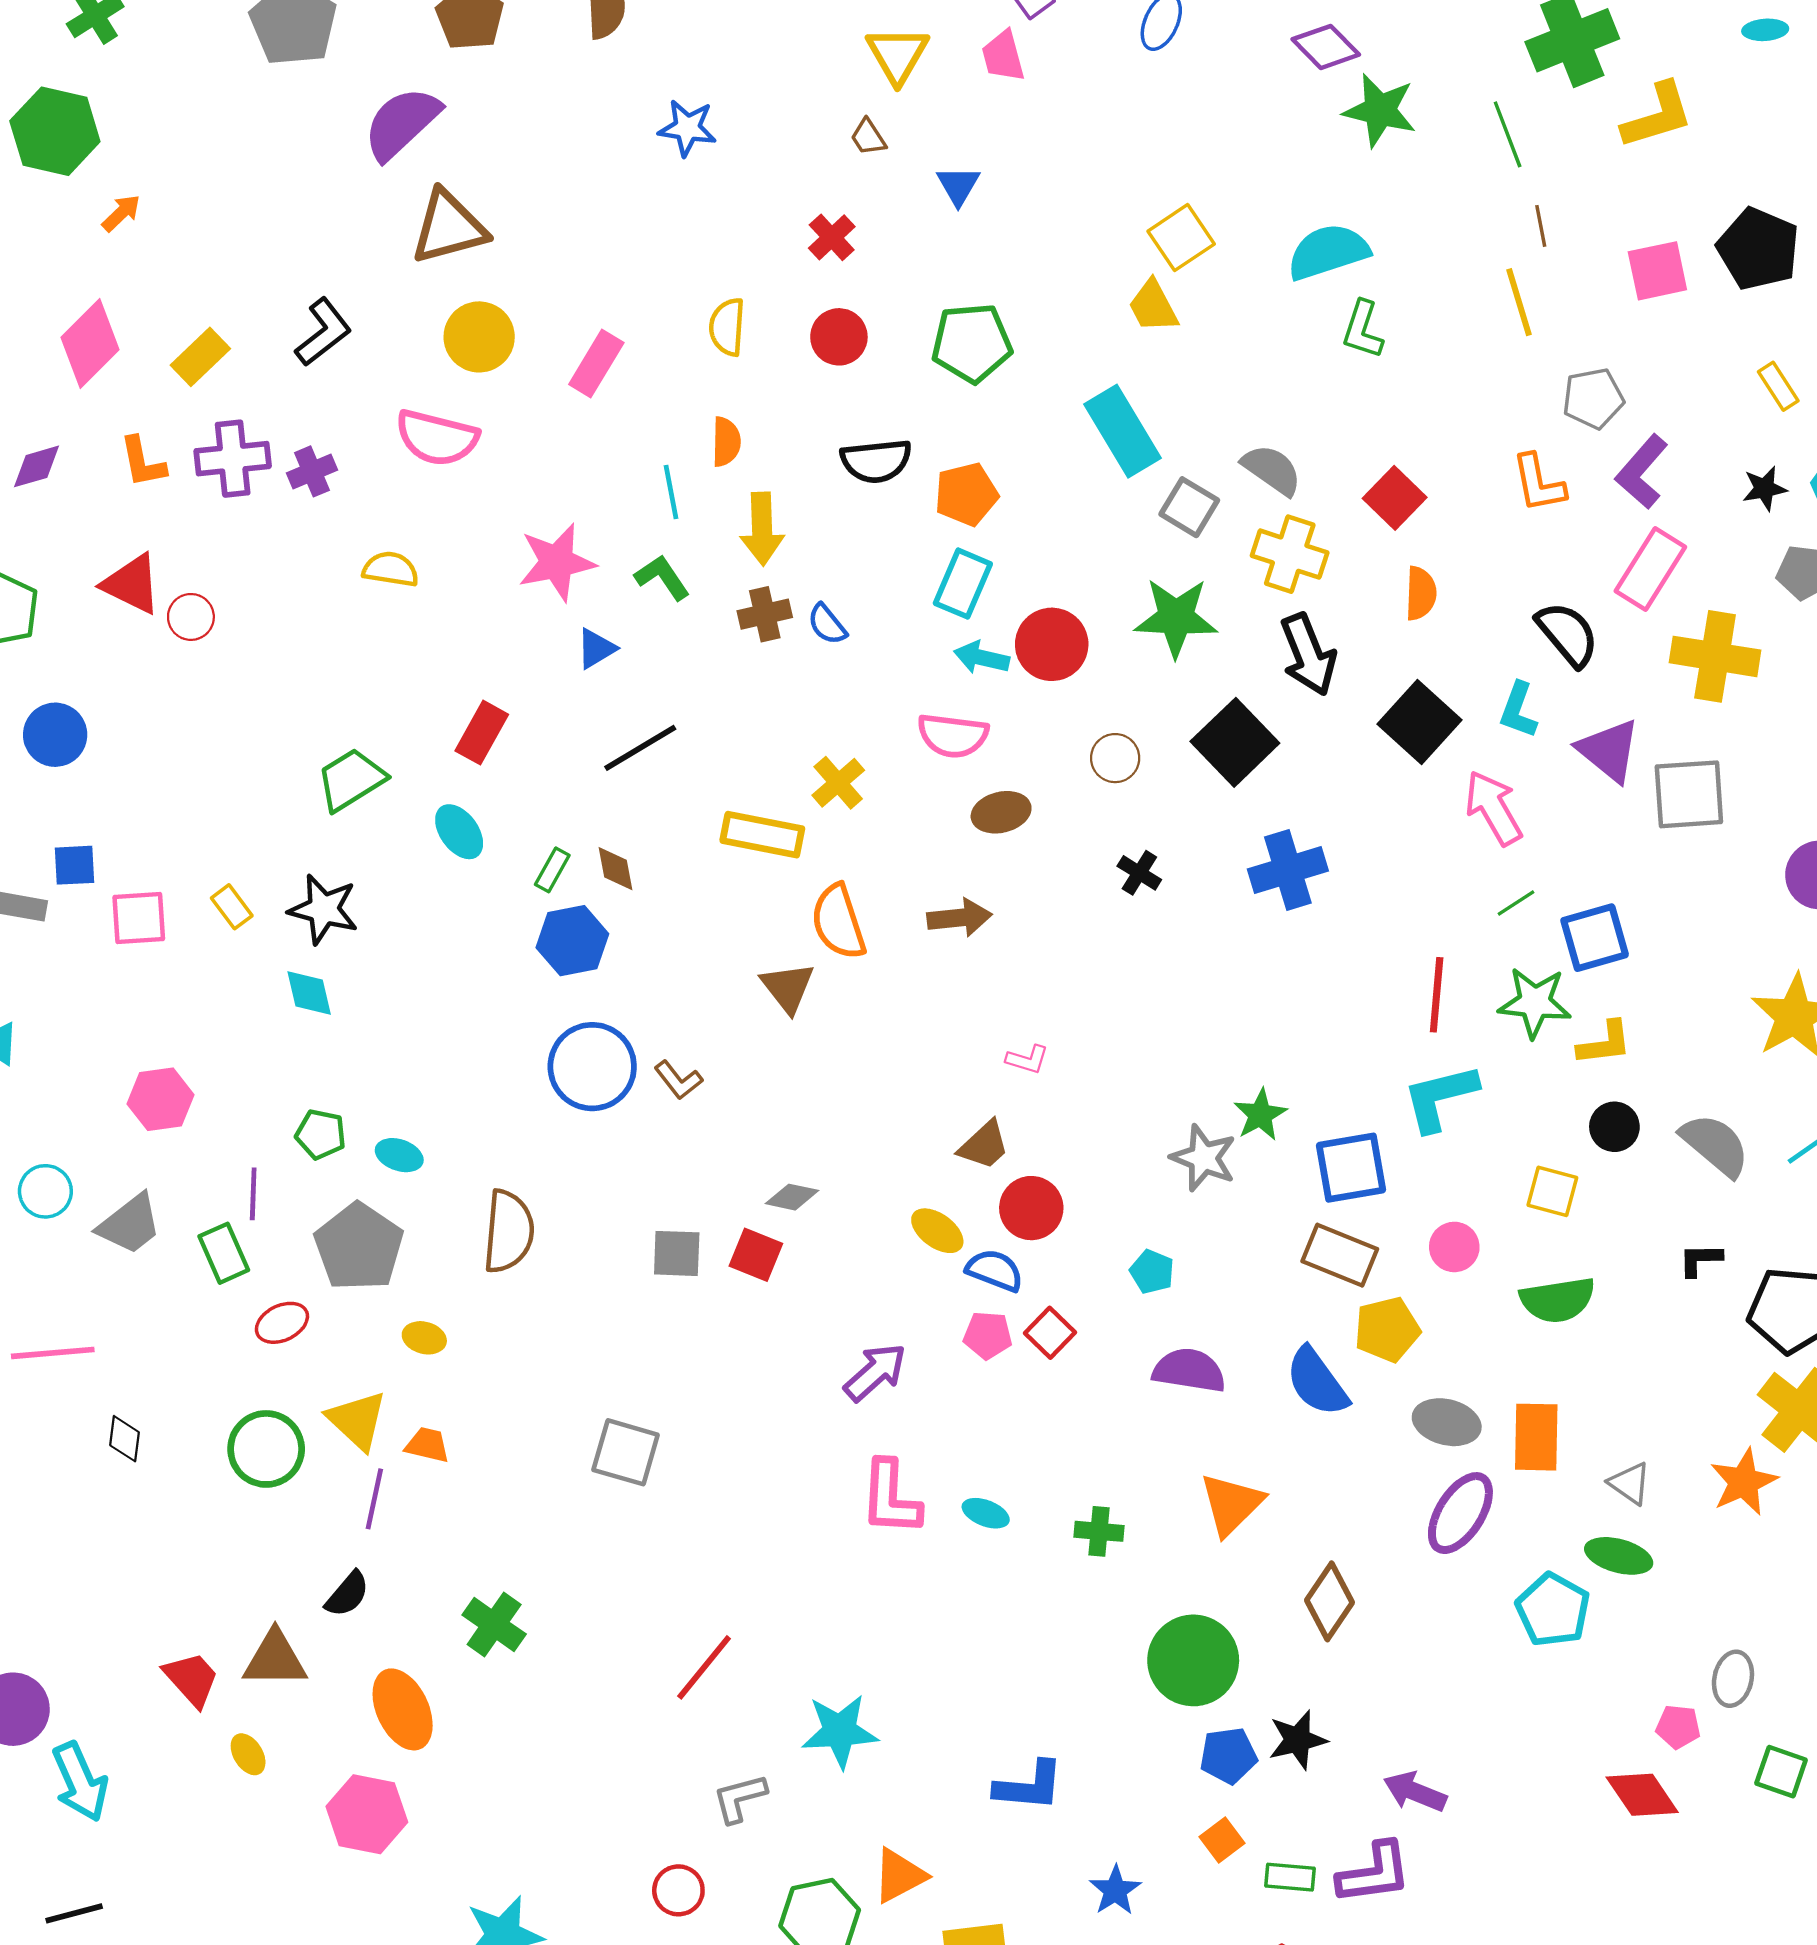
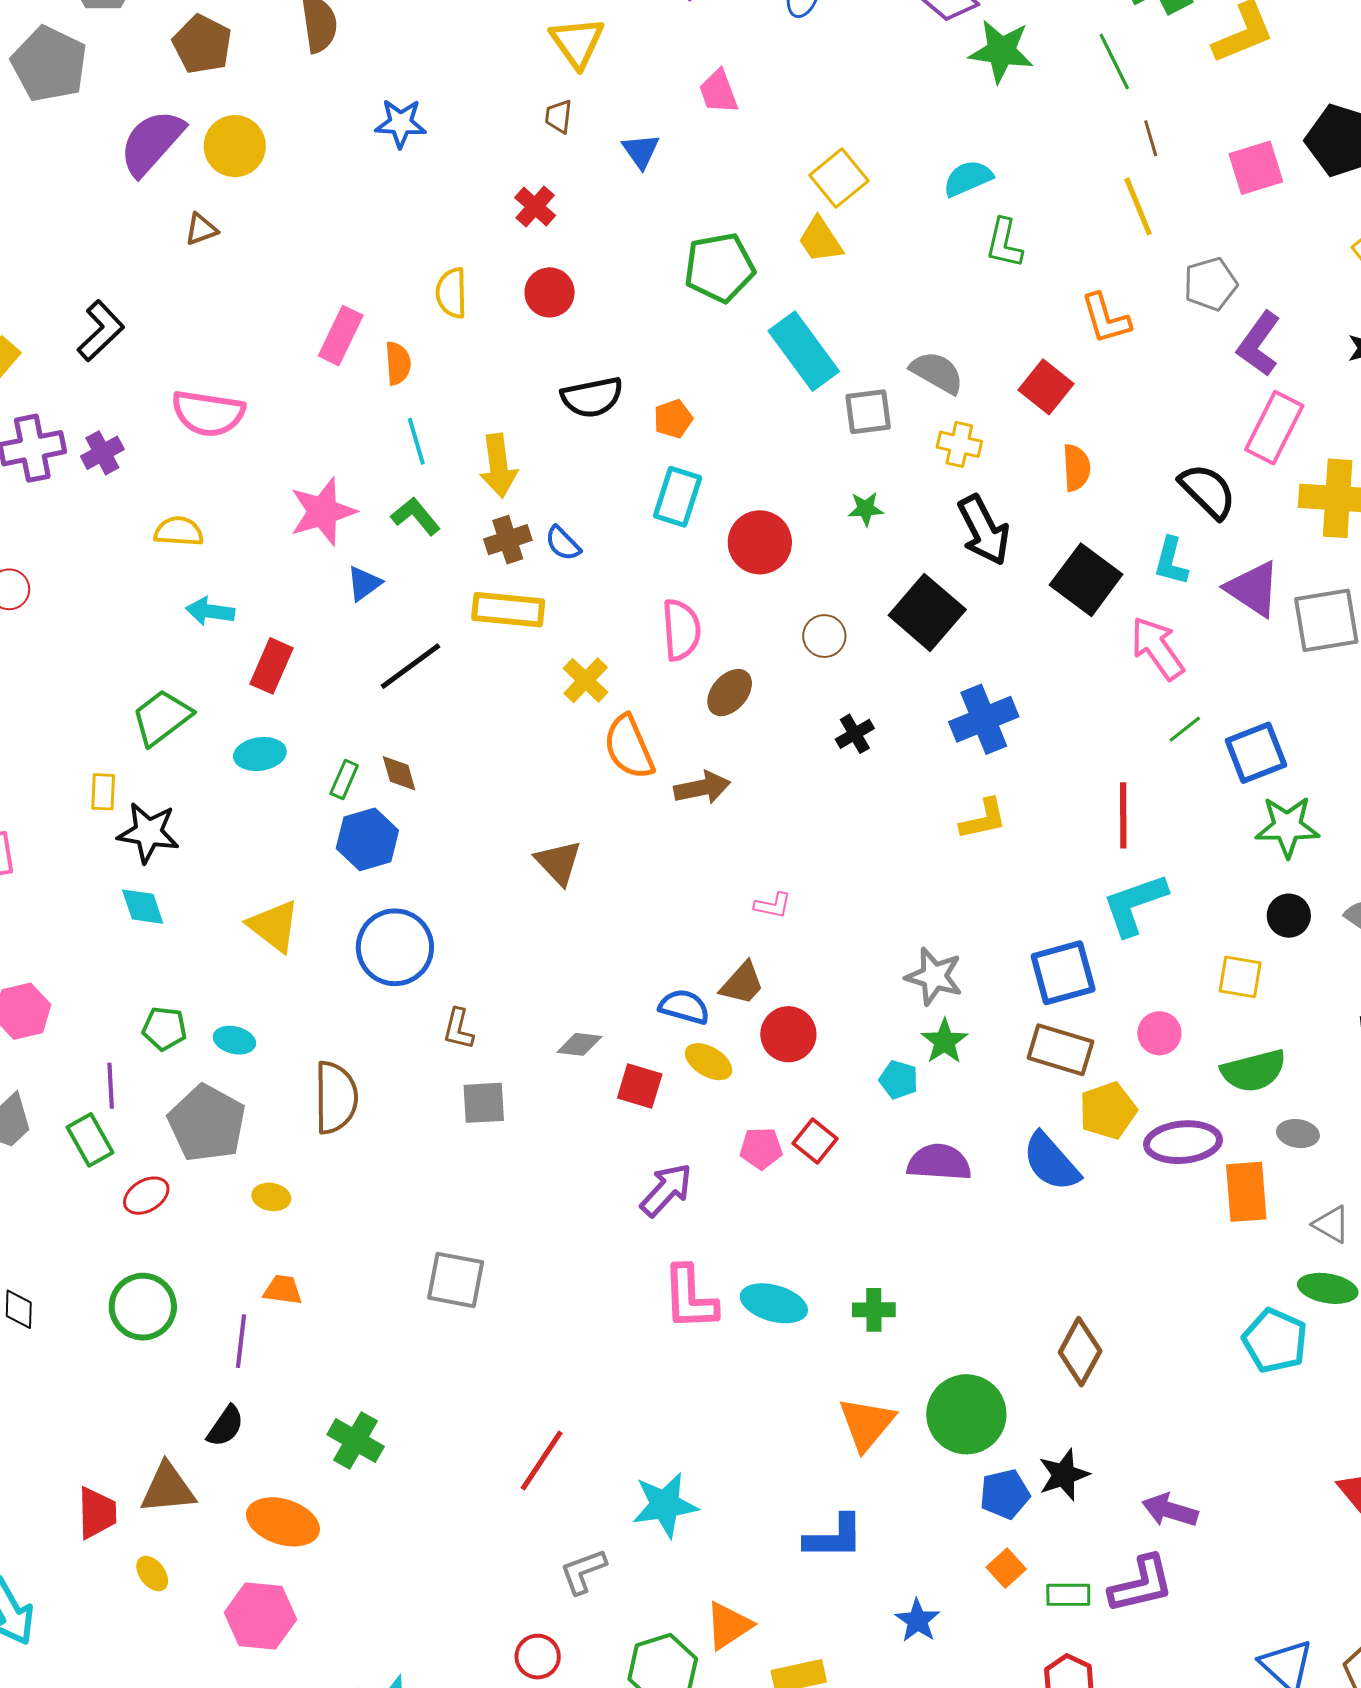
pink trapezoid: (1003, 56) -> (718, 92), moved
brown trapezoid: (868, 137) -> (559, 116), turned 45
brown triangle: (449, 227) -> (201, 229), size x0.5
cyan semicircle: (1328, 252) -> (968, 178), size x0.7
yellow circle: (479, 337) -> (235, 146), moved
green pentagon: (972, 343) -> (719, 268), moved
orange semicircle: (726, 442) -> (398, 363), moved
orange L-shape: (1539, 483) -> (1106, 319), moved
orange pentagon: (966, 494) -> (673, 419), size x0.7
gray square: (1189, 507) -> (868, 412), turned -33
yellow cross: (1290, 554) -> (959, 444), size x0.7
green star: (1176, 618) -> (866, 509), size x0.5
cyan arrow: (982, 658) -> (210, 611), moved
pink semicircle: (953, 736) -> (681, 630), turned -96
brown ellipse: (1001, 812) -> (730, 693), turned -30
cyan ellipse: (459, 832) -> (260, 754), turned -57
yellow rectangle: (762, 835) -> (508, 610), moved
black cross: (1139, 873) -> (855, 734), turned 33
yellow rectangle: (232, 907) -> (103, 792), moved, turned 45
orange semicircle: (838, 922) -> (629, 747), moved
green star: (1535, 1002) -> (1287, 827), moved
yellow L-shape: (1605, 1043) -> (983, 819), moved
brown L-shape: (678, 1080) -> (458, 1029), moved, turned 57
green star: (1260, 1115) -> (944, 1041), moved
red square: (756, 1255) -> (640, 1086), moved
blue semicircle: (995, 1270) -> (684, 1007), moved
yellow triangle: (357, 1420) -> (274, 926), moved
gray ellipse: (1447, 1422) -> (1298, 1134), moved, size x0.7
orange triangle: (1231, 1504) -> (866, 1424), moved
cyan ellipse: (986, 1513) -> (774, 1303), size x1.6
purple ellipse: (1460, 1513) -> (1183, 1142), moved, turned 58
red trapezoid: (192, 1679) -> (97, 1513), turned 46
orange ellipse: (403, 1709) -> (283, 1522), turned -42

